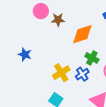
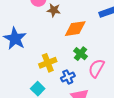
blue star: (25, 54) -> (15, 39), size x1.6
blue cross: (82, 74) -> (68, 77), moved

